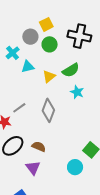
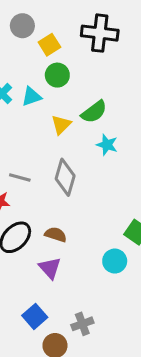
black cross: (79, 36) -> (100, 33), moved
gray circle: (30, 37) -> (22, 26), moved
cyan triangle: (28, 67) -> (32, 97), moved
gray line: (19, 108) -> (20, 177), turned 56

